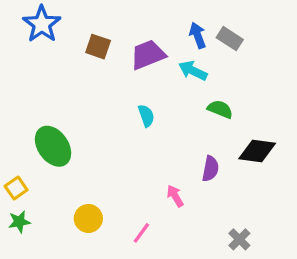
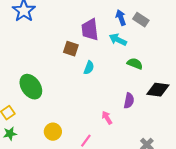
brown square: (98, 47) -> (71, 49), moved
purple trapezoid: (148, 55) -> (90, 30), turned -75
cyan semicircle: (146, 116) -> (89, 68), turned 40

